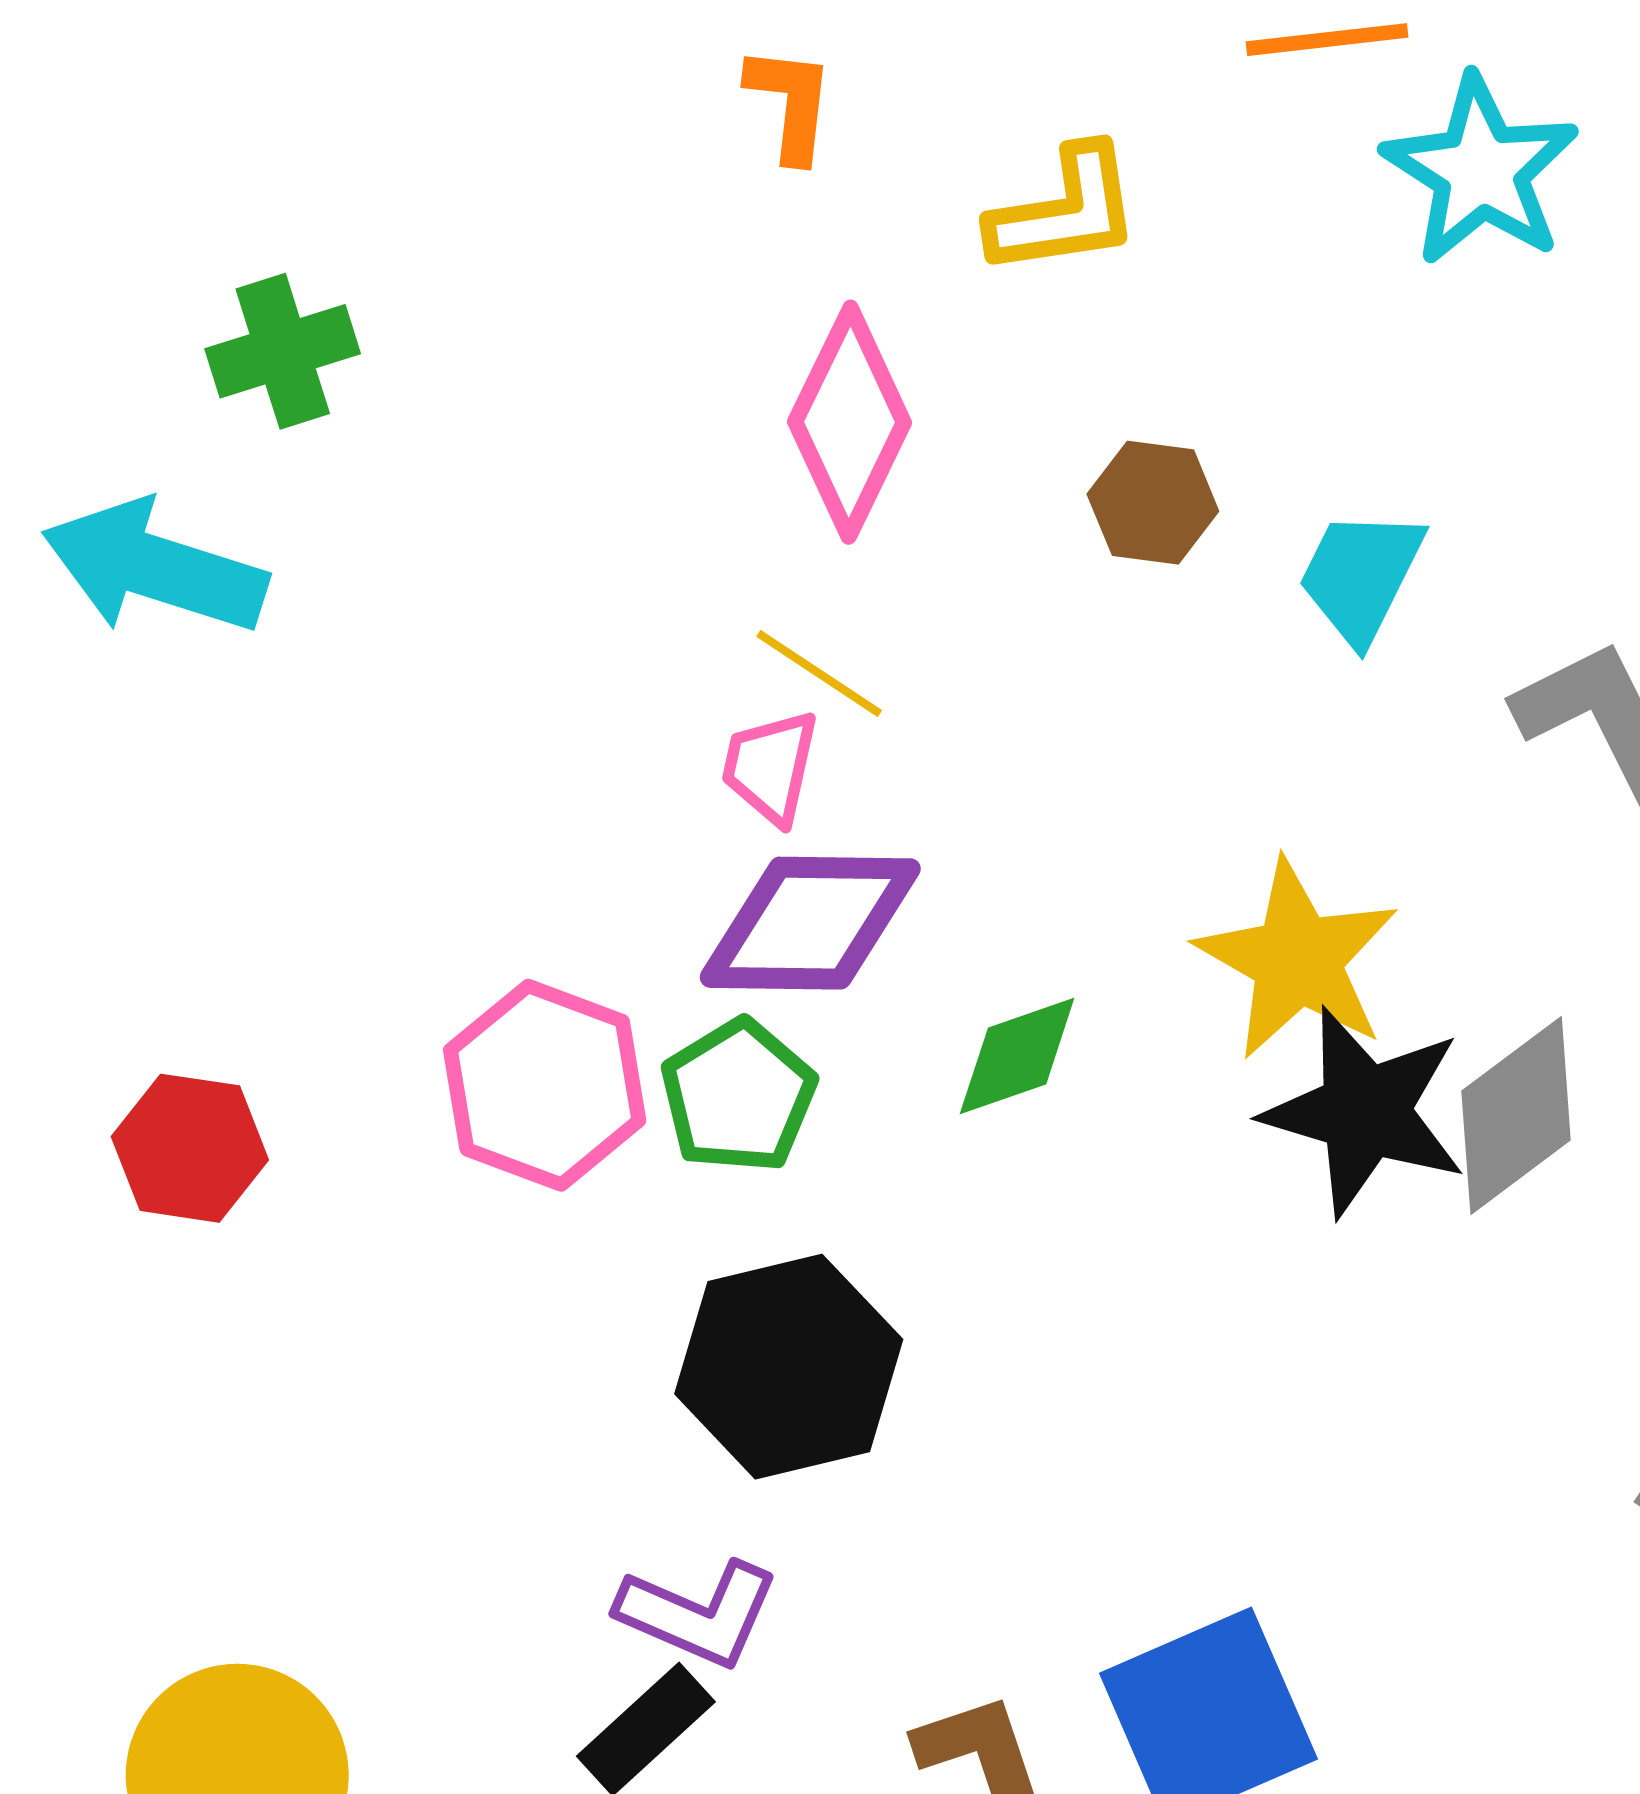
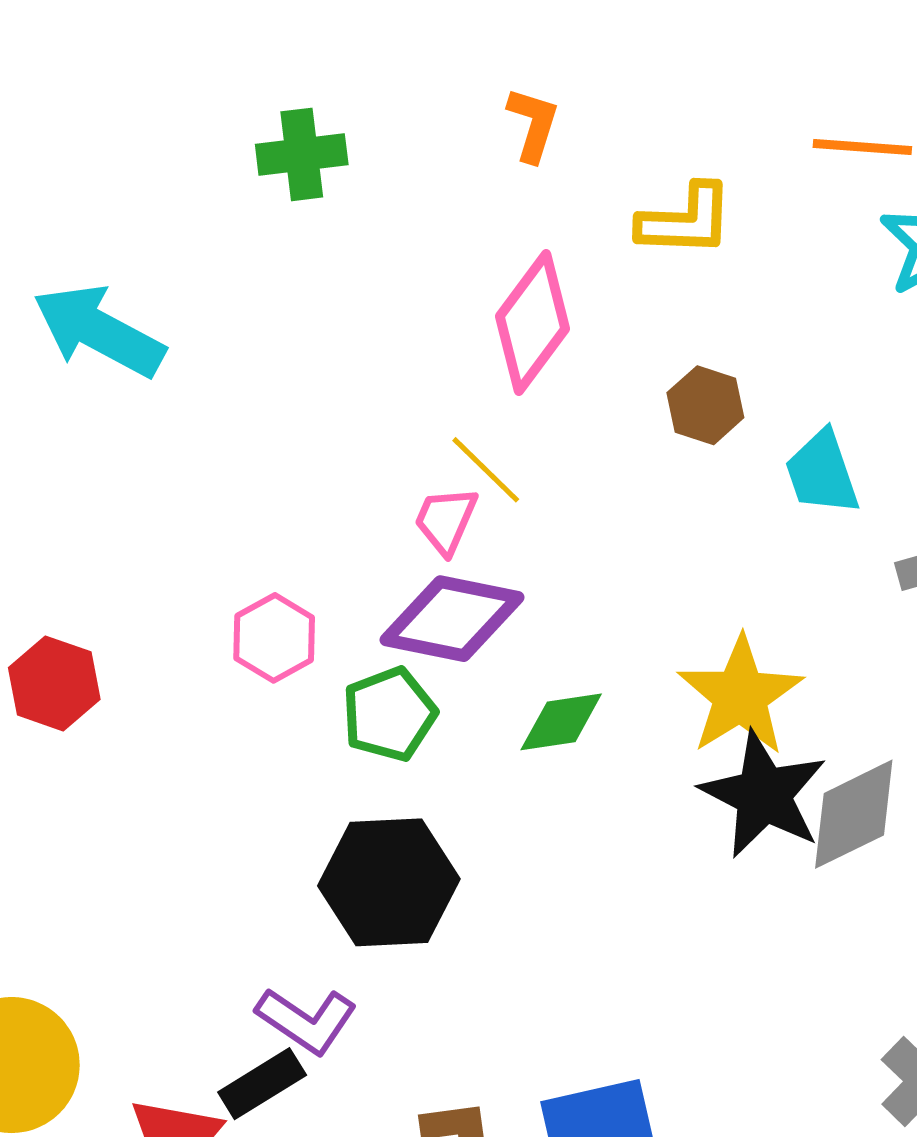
green cross: (283, 351) -> (302, 154), moved
cyan trapezoid: (1361, 576) -> (822, 473), turned -56
pink hexagon: (545, 1085) -> (274, 638), moved, size x0.7

